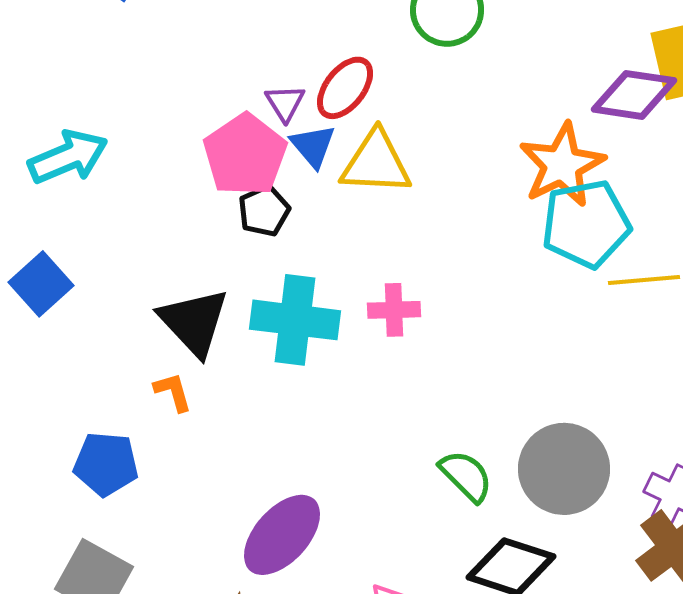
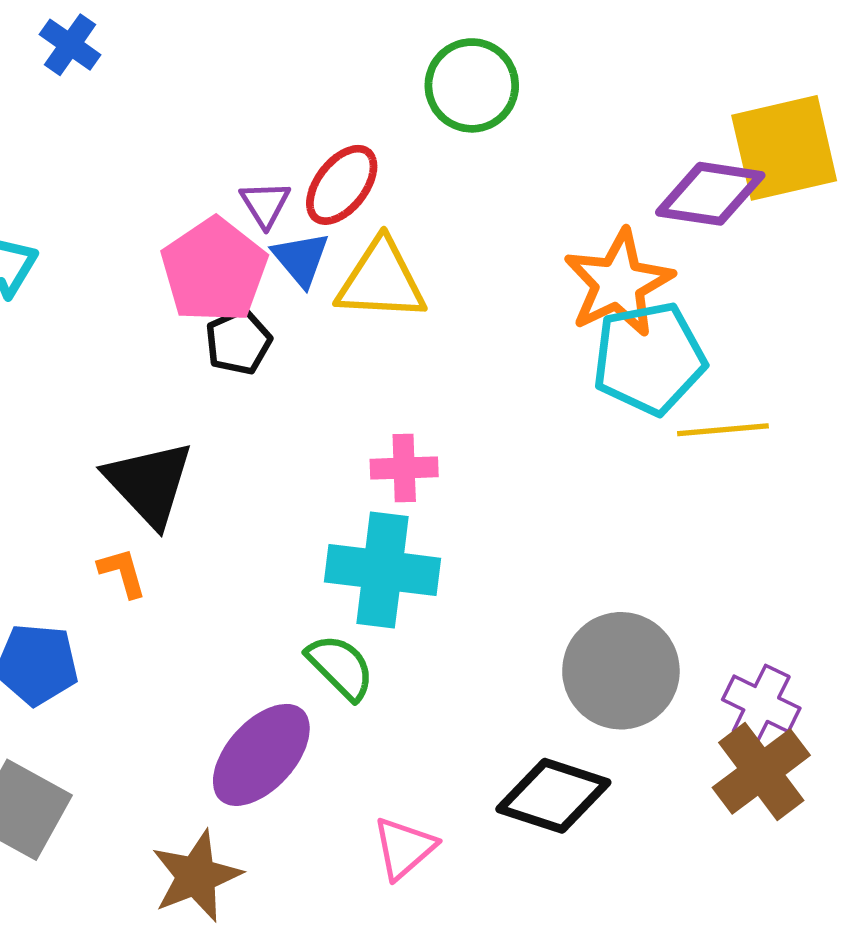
cyan cross: (295, 320) -> (382, 570), moved
green semicircle: (466, 476) -> (340, 667), moved

